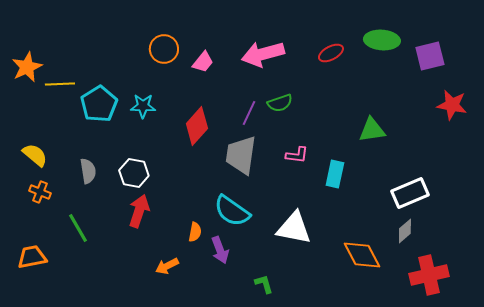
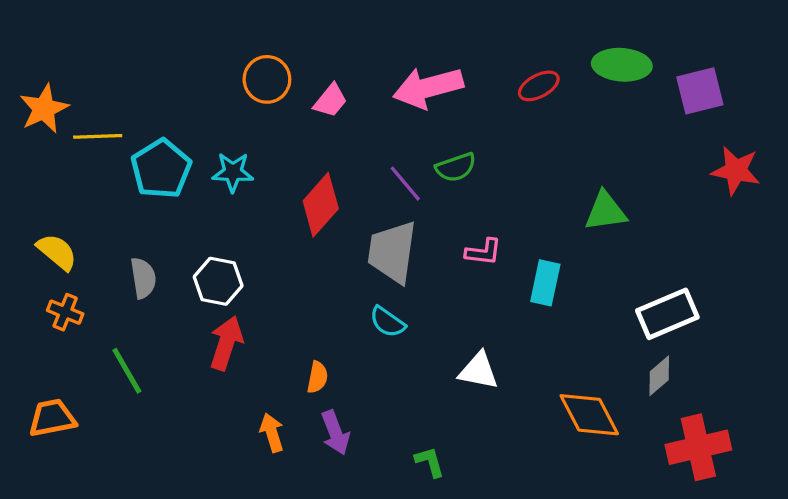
purple line: (249, 113) -> (405, 184), turned -65
cyan semicircle: (232, 211) -> (387, 322), moved, size x0.6
white triangle: (294, 228) -> (479, 371), size x0.7
purple arrow: (220, 250) -> (335, 433), moved
orange arrow: (167, 266) -> (272, 433), turned 100

